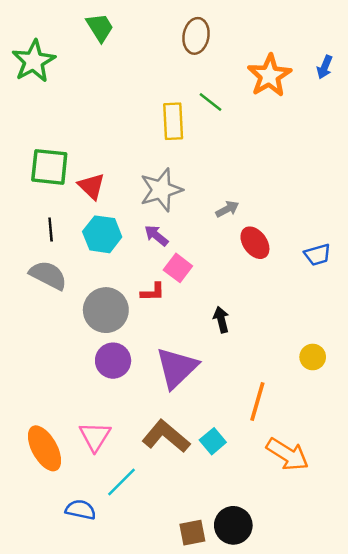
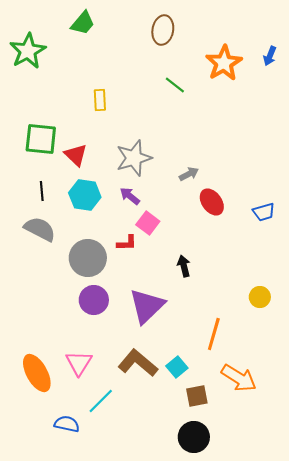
green trapezoid: (100, 27) -> (83, 23), turned 72
yellow rectangle: (173, 121) -> (100, 100), moved, size x0.7
brown square: (192, 533) -> (197, 396), moved

